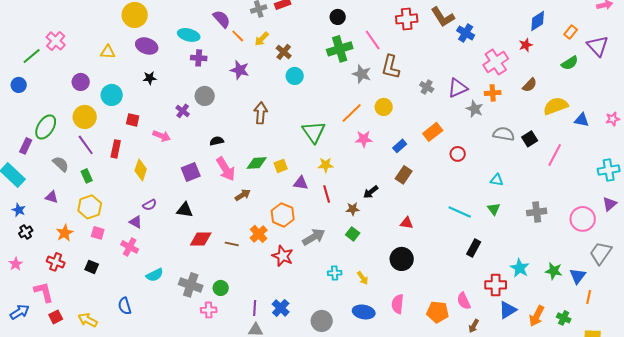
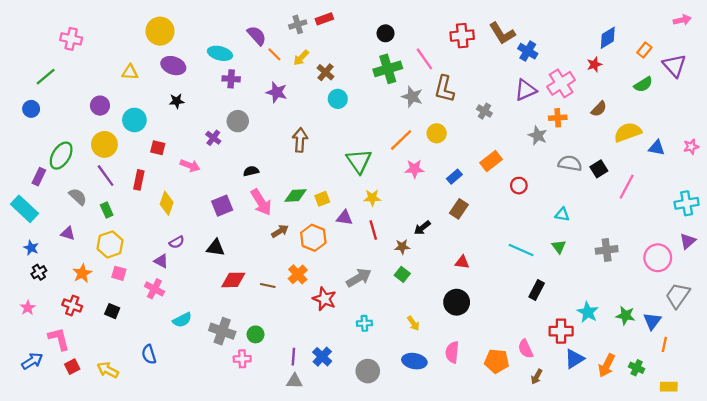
pink cross: (56, 41) -> (71, 39), moved, turned -30
purple triangle: (458, 88) -> (526, 90), moved
orange hexagon: (283, 215) -> (313, 238), moved
cyan cross: (335, 273) -> (364, 323), moved

